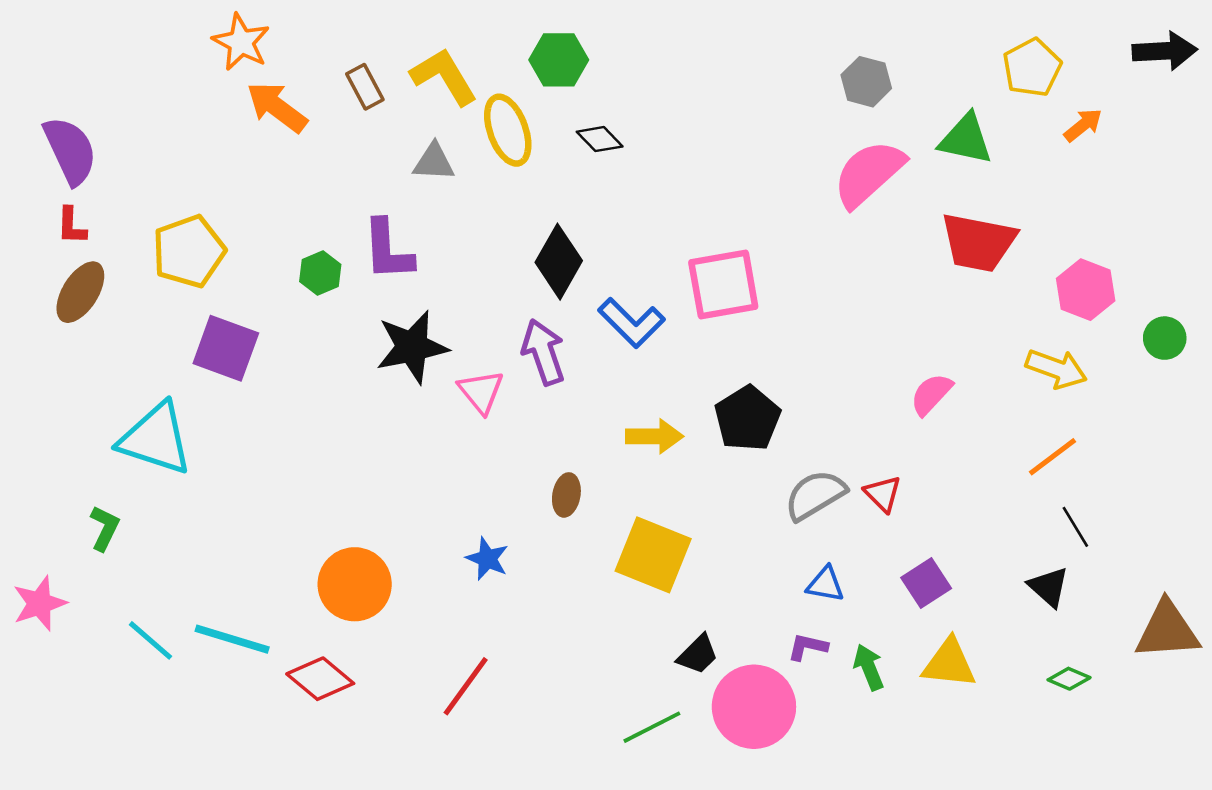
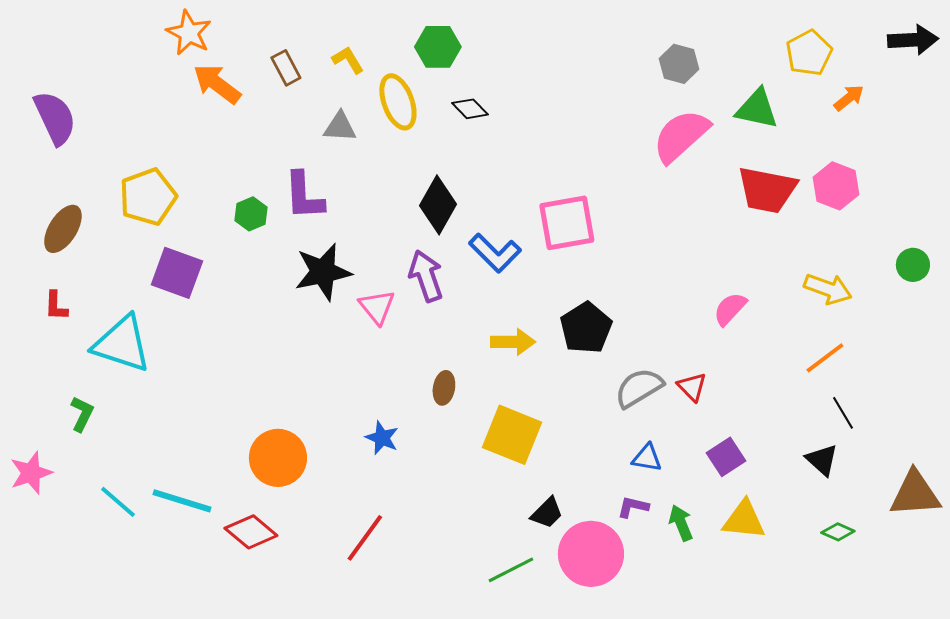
yellow L-shape: (444, 77) -> (348, 60), size x0.6
red L-shape: (71, 226) -> (56, 306), moved
pink hexagon: (1086, 290) -> (836, 186), moved

